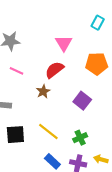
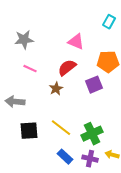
pink triangle: (64, 43) -> (76, 42), turned -36
purple square: (82, 101) -> (94, 85), moved, turned 30
green cross: (80, 138) -> (92, 134), size x1.5

